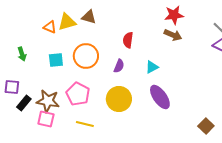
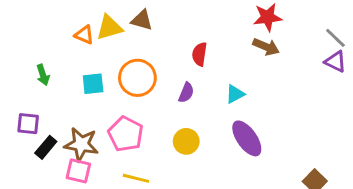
yellow circle: (119, 99) -> (186, 141), size x0.7

